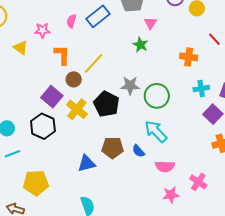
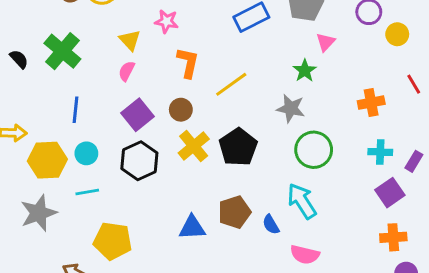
pink semicircle: (71, 21) -> (127, 71), moved
orange cross: (189, 57) -> (371, 103), turned -30
brown circle: (74, 79) -> (181, 110), moved
gray star: (130, 86) -> (291, 108), moved
purple square: (52, 97) -> (138, 115), moved
brown pentagon: (113, 148) -> (234, 212), turned -30

